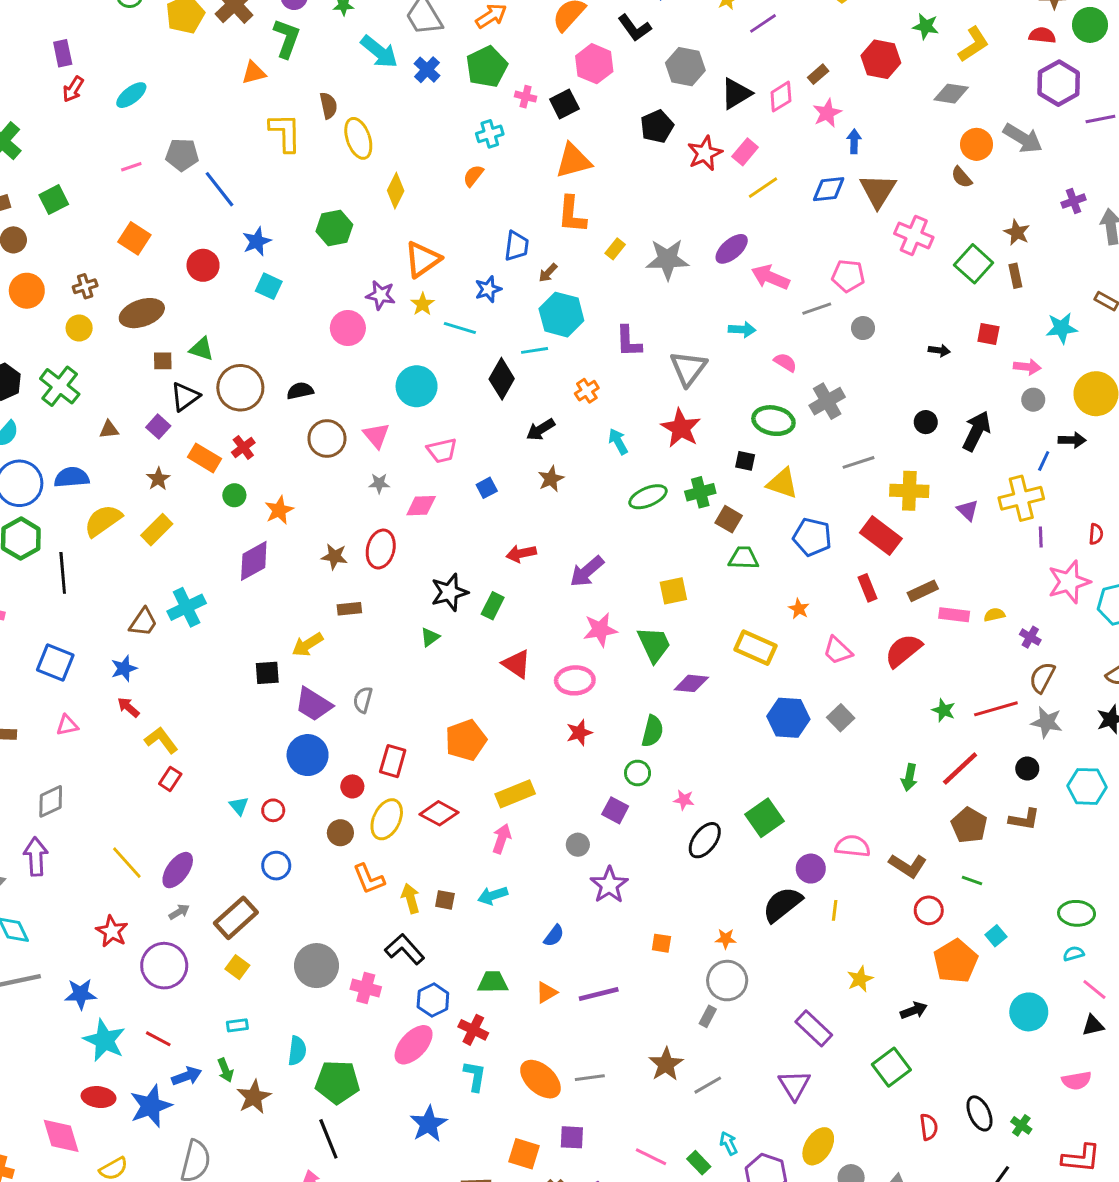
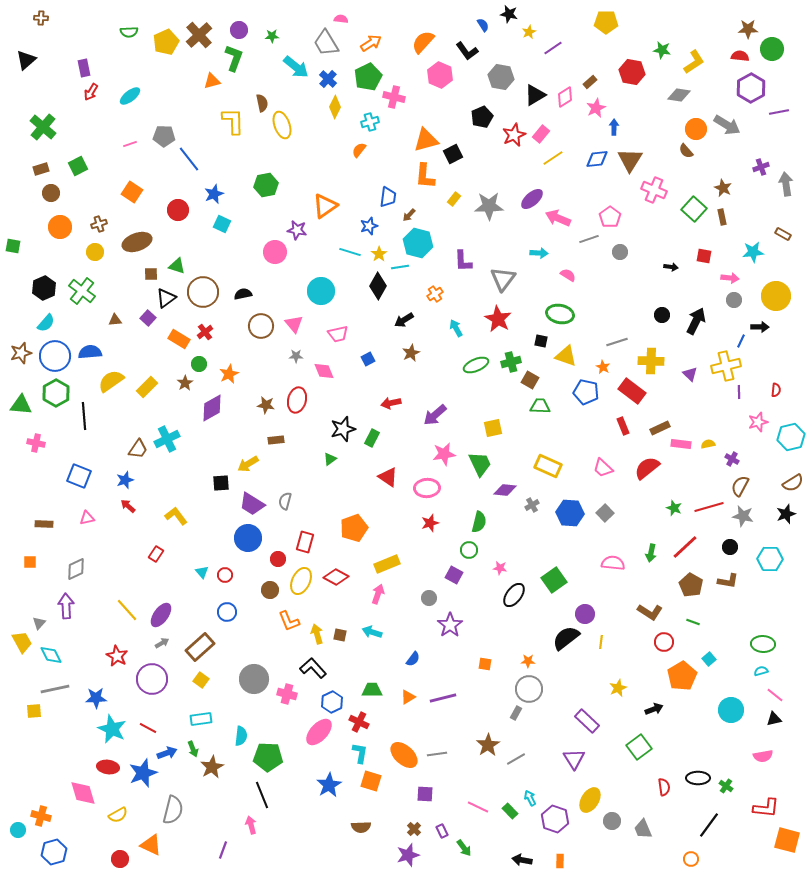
pink cross: (526, 97) -> (394, 97), size x1.5
black square: (564, 104) -> (453, 154), moved
yellow diamond: (396, 191) -> (335, 107), moved
pink pentagon: (848, 276) -> (610, 217), turned 30
yellow star: (423, 304) -> (379, 254), moved
gray cross: (827, 401) -> (532, 505), moved, size x0.6
brown star: (158, 479) -> (185, 383), moved
pink diamond: (421, 506) -> (324, 371), turned 70
pink star: (1069, 582) -> (758, 422), size x0.7
orange star: (799, 609) -> (603, 367), moved
yellow L-shape: (161, 740) -> (176, 516), moved
pink semicircle: (853, 846) -> (613, 563), moved
cyan arrow: (493, 895) -> (372, 632), turned 36
cyan rectangle: (237, 1025) -> (201, 719), size x1.5
black ellipse: (979, 1113) -> (698, 778), turned -65
orange square: (524, 1154) -> (371, 781), moved

